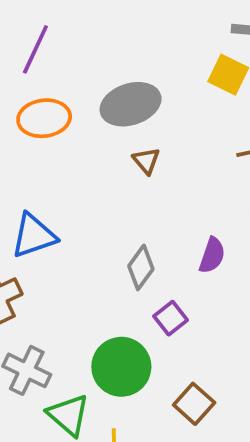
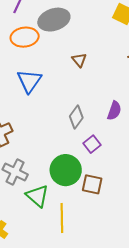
gray ellipse: (131, 104) -> (54, 20), moved
blue triangle: (34, 236) -> (29, 81), moved, turned -36
brown square: (194, 404) -> (92, 184), moved, turned -30

